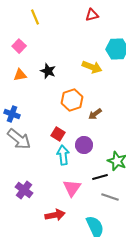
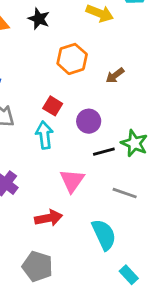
brown arrow: (95, 114) -> (115, 75), moved
cyan arrow: (63, 155) -> (44, 135), moved
black line: (100, 177) -> (104, 152), moved

